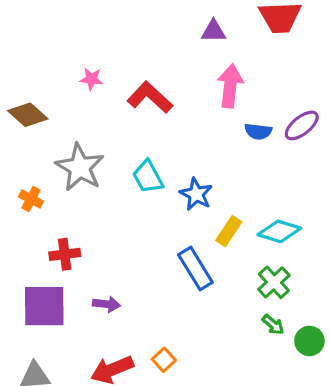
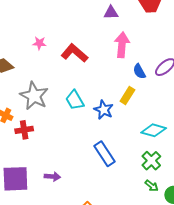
blue semicircle: (258, 131) -> (139, 71), turned 56
yellow rectangle: (229, 231) -> (127, 96), moved
red cross: (65, 254) -> (24, 130), moved

